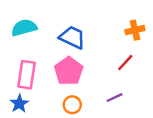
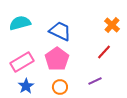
orange cross: (135, 30) -> (112, 25), turned -35
pink rectangle: (26, 75) -> (22, 62), turned 50
blue star: (19, 104) -> (26, 86), moved

